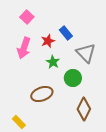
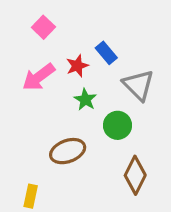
pink arrow: (24, 48) -> (39, 77), turned 35
yellow rectangle: (19, 122) -> (31, 196), turned 56

